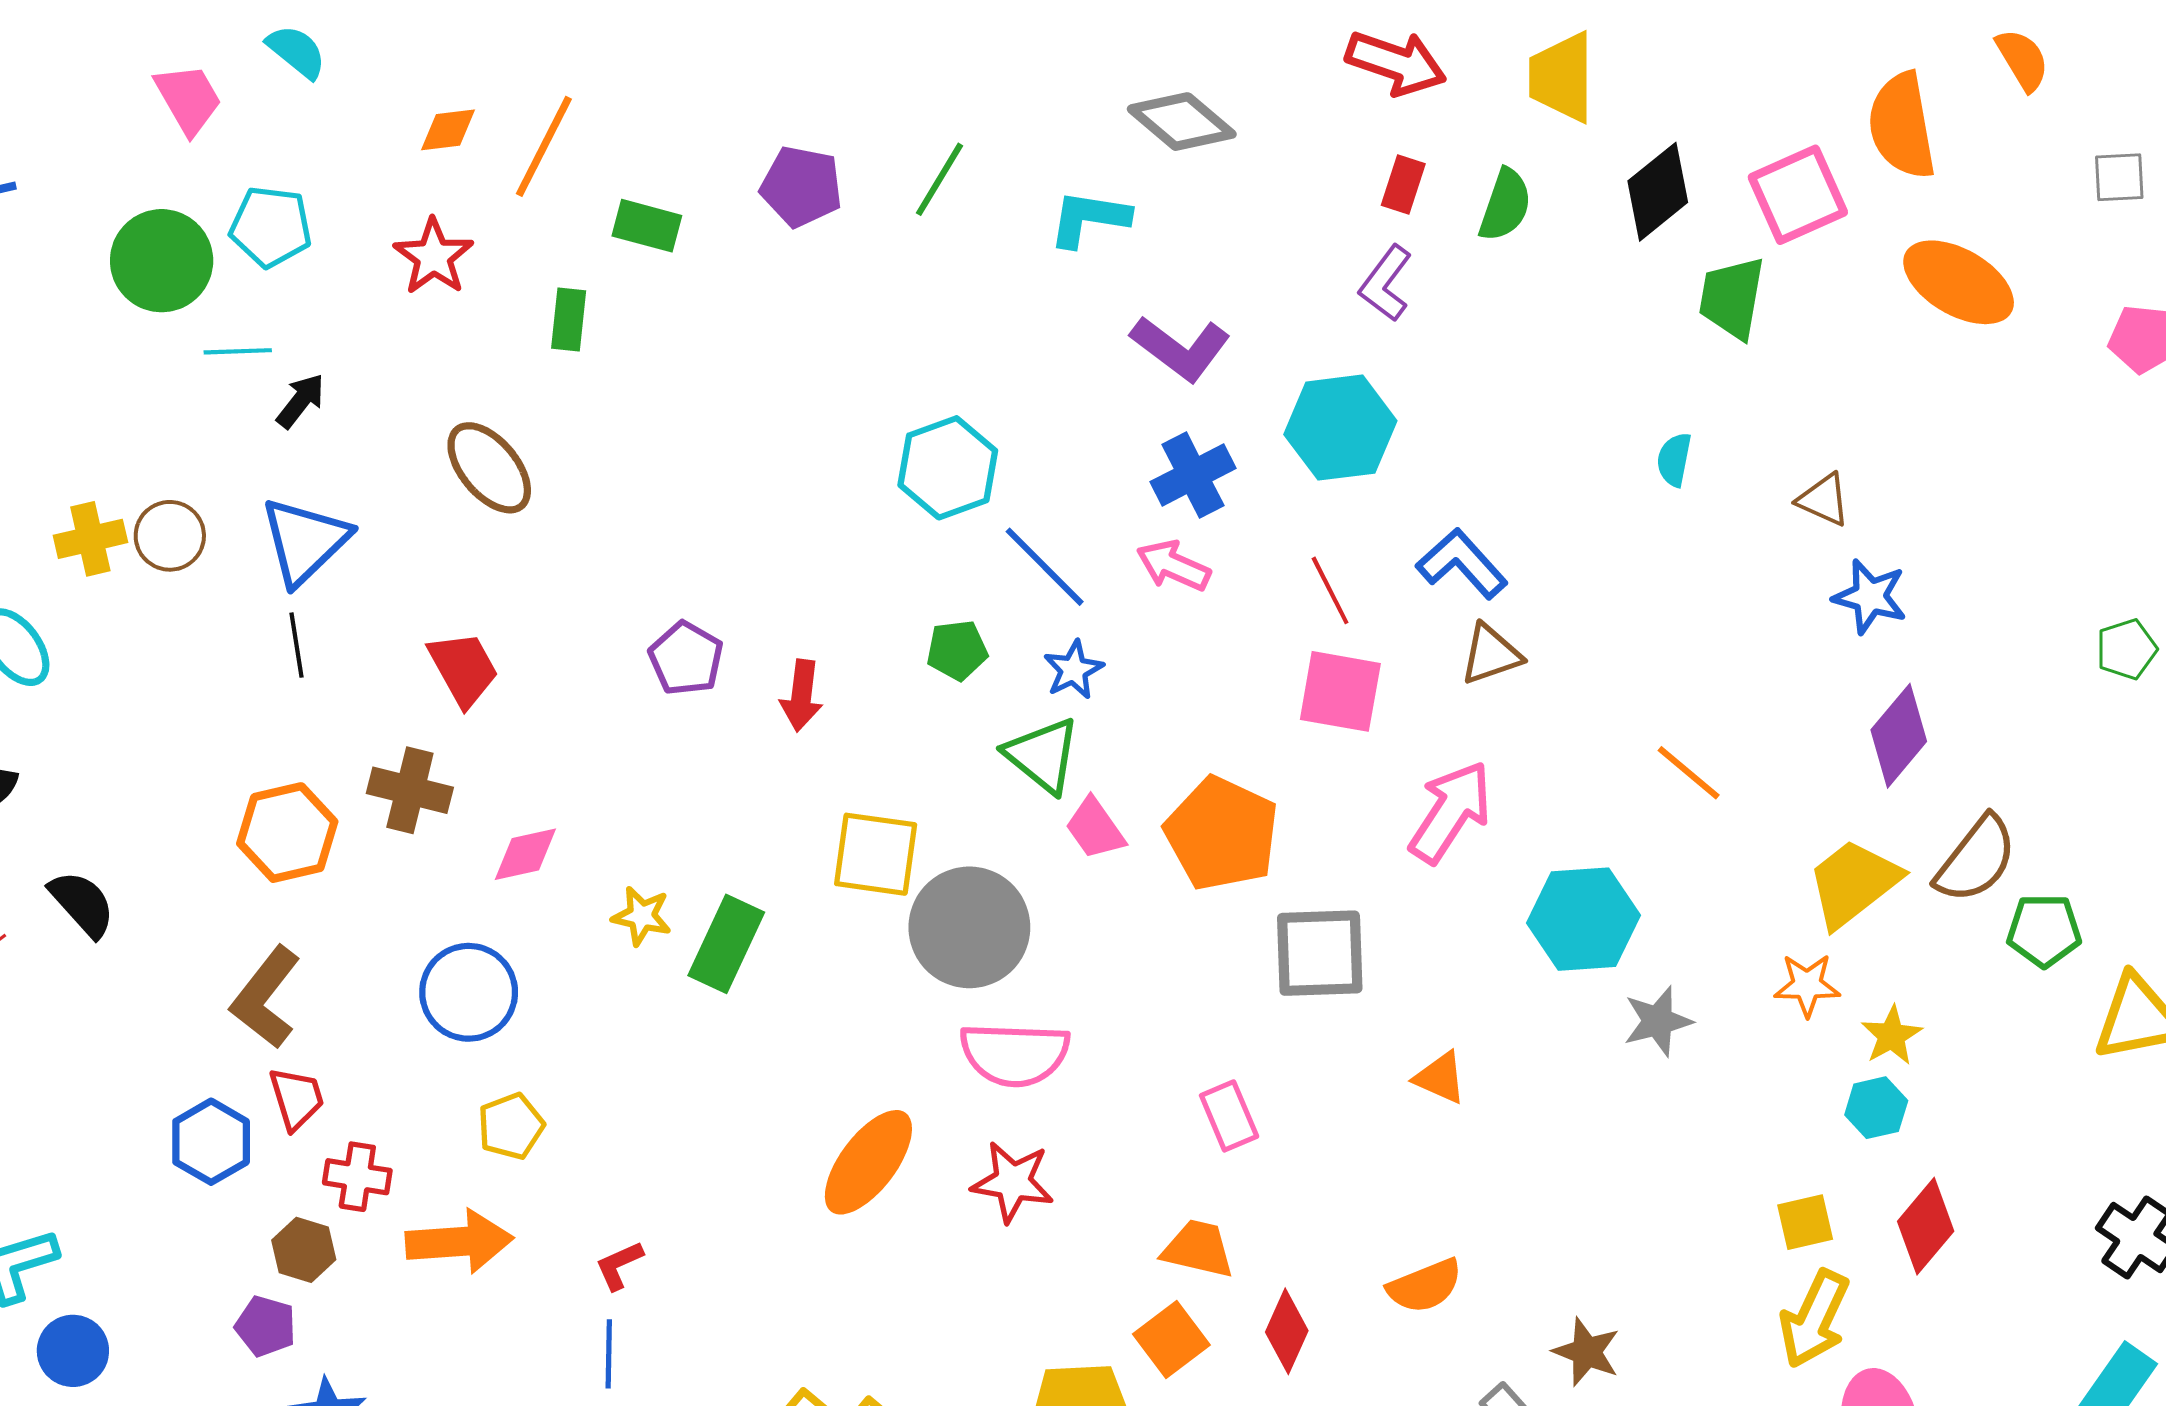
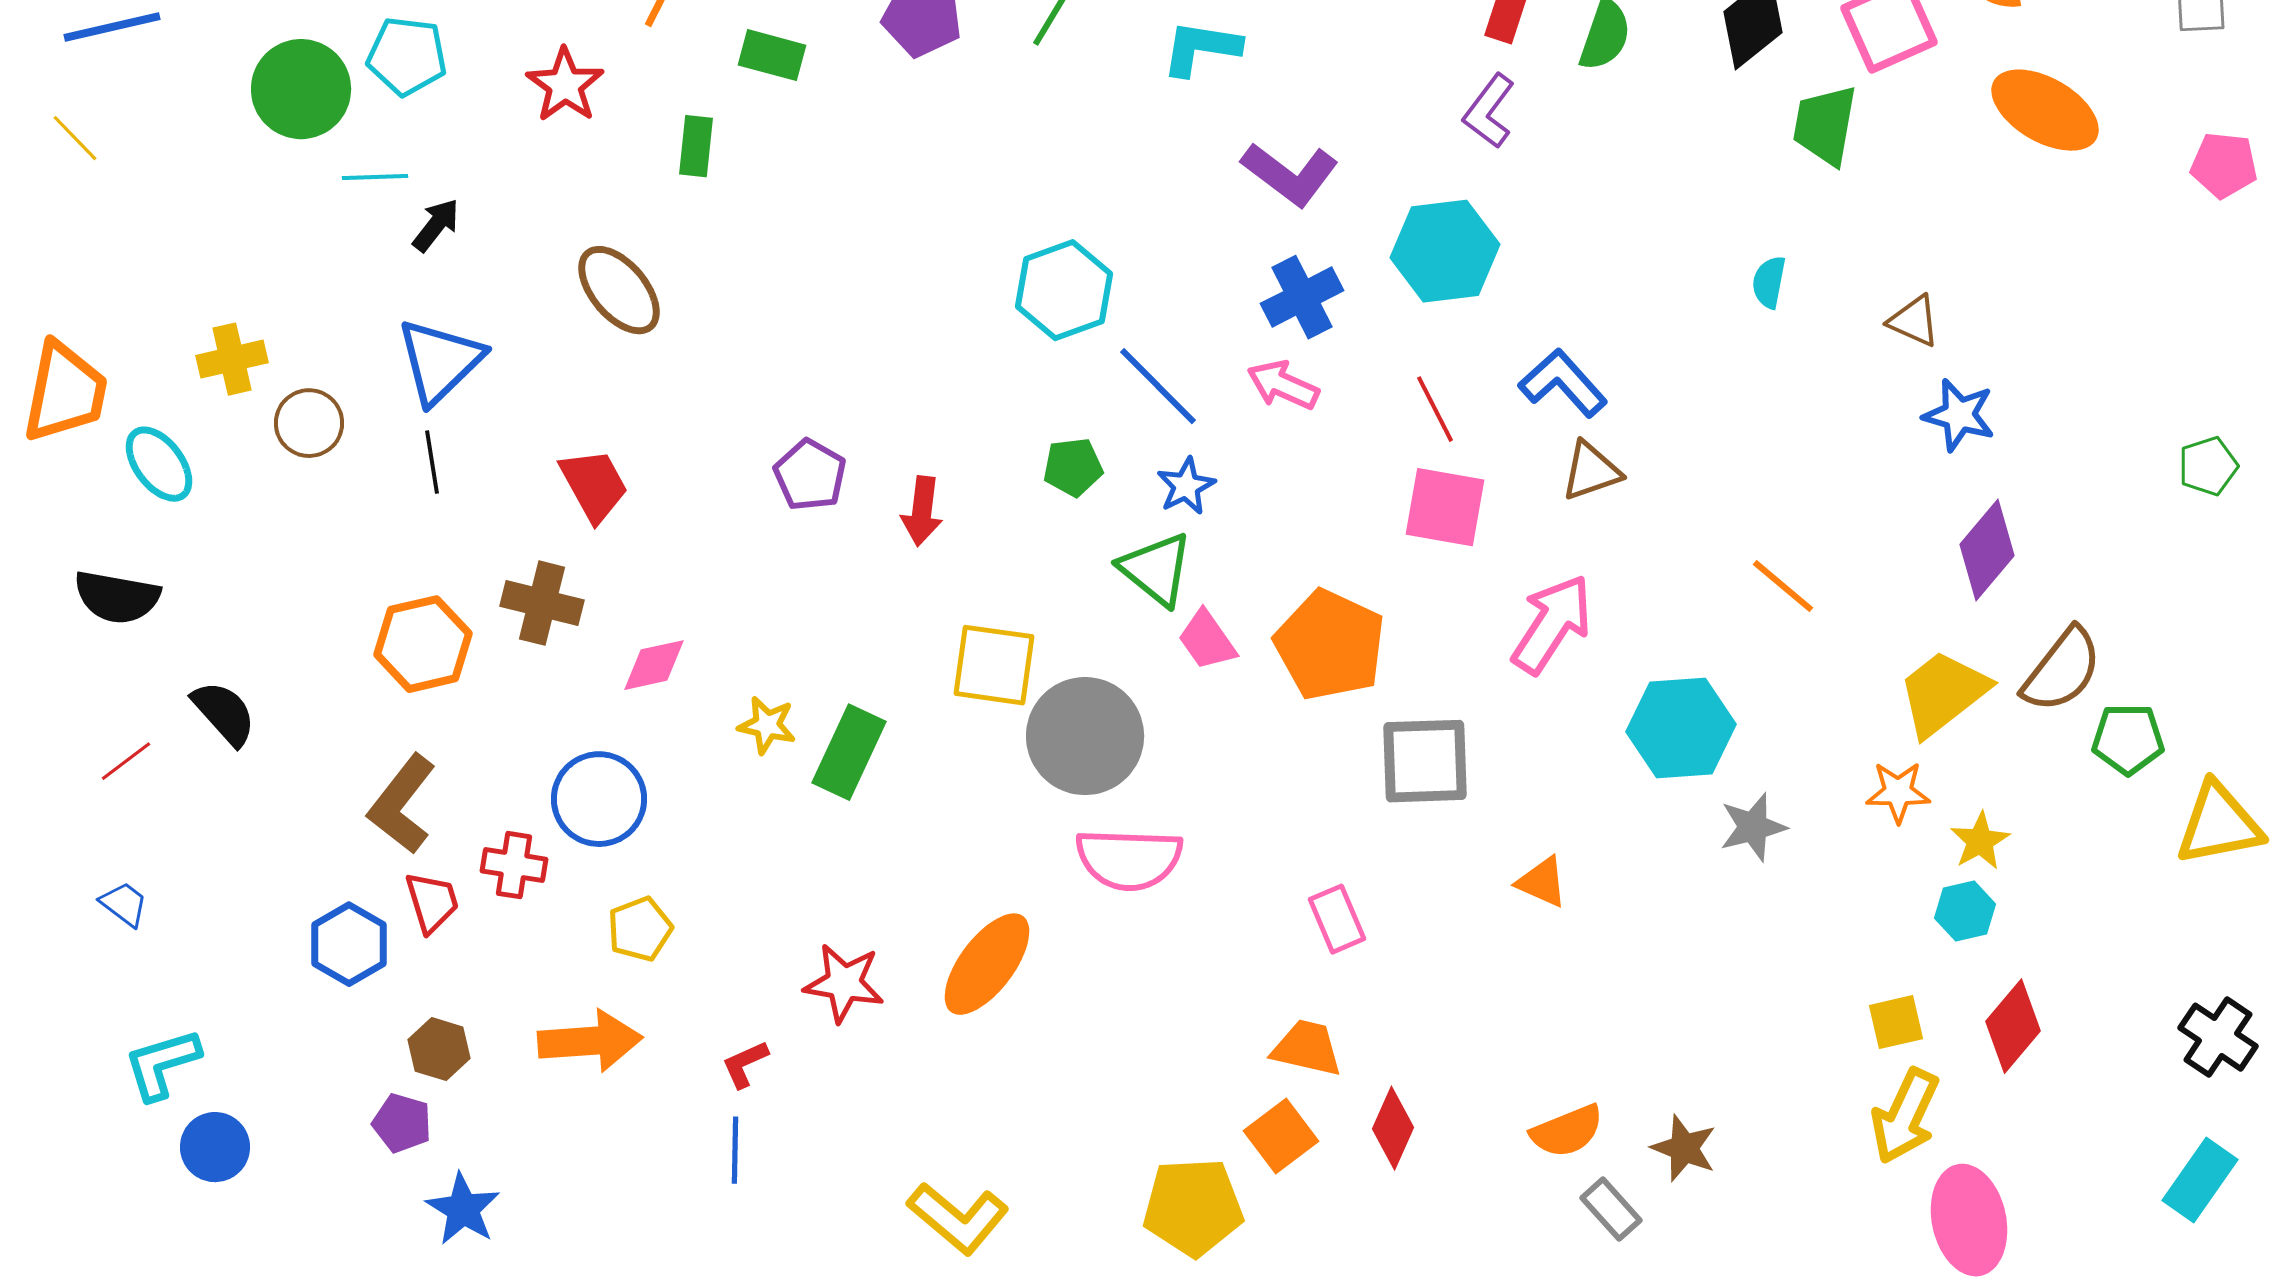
brown circle: (170, 536) -> (309, 423), moved
red cross: (357, 1177) -> (514, 865), moved
red star: (1013, 1182) -> (844, 983), moved
orange semicircle: (1425, 1286) -> (1567, 1131), moved

